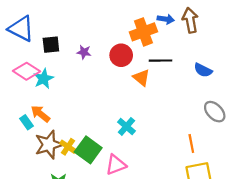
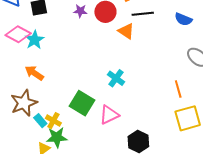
purple star: (84, 52) -> (80, 11), moved
cyan rectangle: (27, 122) -> (40, 121), moved
brown star: (49, 145) -> (24, 103), moved
yellow cross: (68, 147) -> (53, 121), moved

